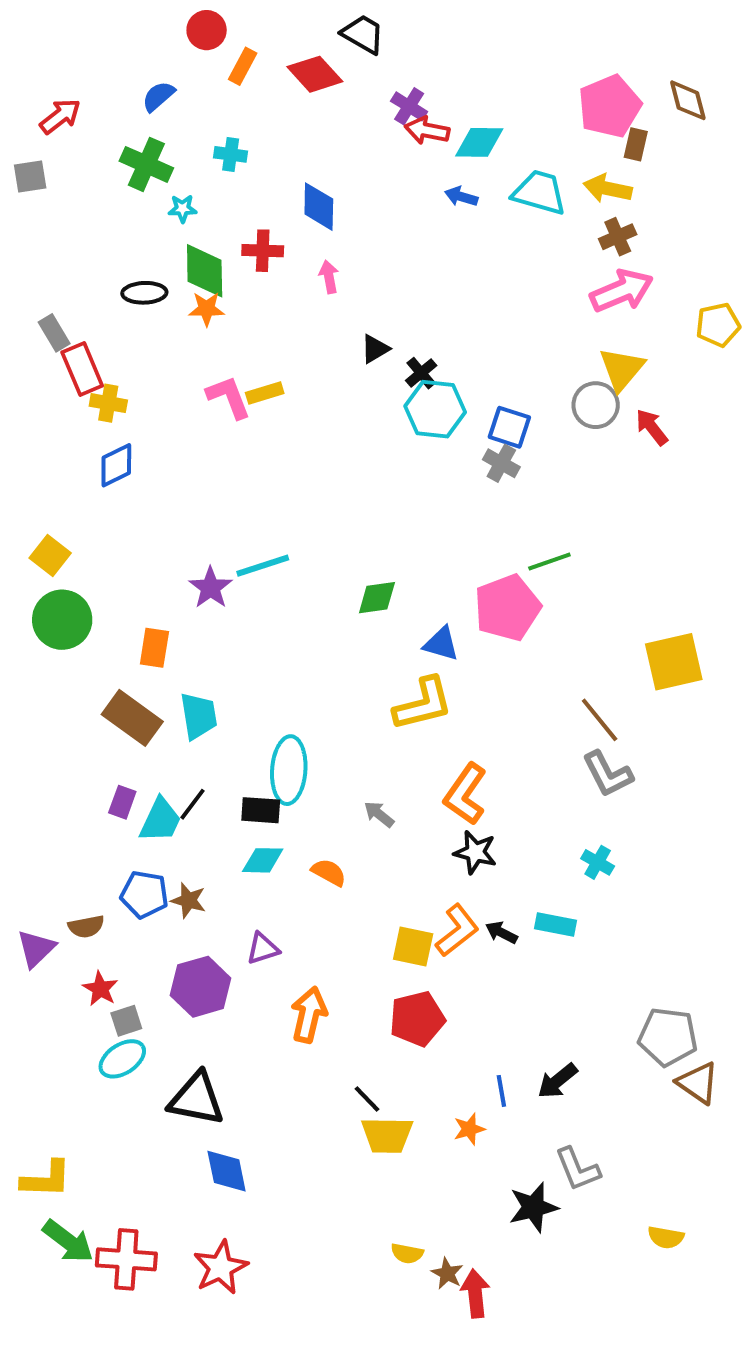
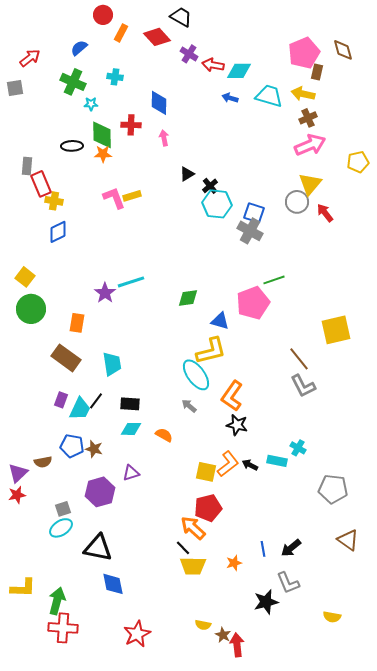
purple cross: (409, 106) -> (189, 54), moved
gray rectangle: (54, 333) -> (27, 166), turned 36
gray cross: (501, 463) -> (250, 231), size x1.4
cyan trapezoid: (199, 716) -> (112, 364), moved
cyan ellipse: (289, 770) -> (196, 375), moved, turned -40
cyan cross: (598, 862) -> (298, 448), moved
red star: (100, 989) -> (17, 495), moved, turned 30
orange arrow: (309, 1015) -> (193, 528), moved, turned -60
gray pentagon: (668, 1037) -> (333, 489), moved
black arrow: (557, 1081) -> (291, 548), moved
blue line: (501, 1091) -> (263, 549), moved
green arrow: (68, 1241) -> (57, 601), moved, turned -112
red star: (221, 1267) -> (137, 634), moved

